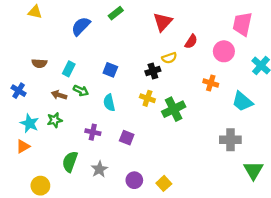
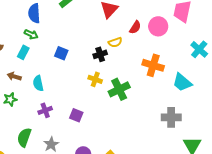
blue semicircle: (81, 26) -> (34, 13), turned -48
pink circle: (224, 51) -> (158, 26), moved
orange cross: (211, 83) -> (153, 65), size x1.5
green arrow: (81, 91) -> (31, 34), moved
cyan semicircle: (109, 103) -> (38, 83), moved
purple cross: (93, 132) -> (45, 110), turned -32

